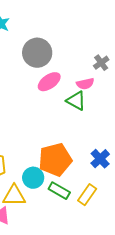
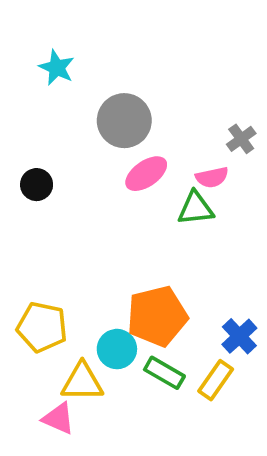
green triangle: (76, 101) -> (196, 208), turned -35
blue cross: (100, 159) -> (239, 336), moved

